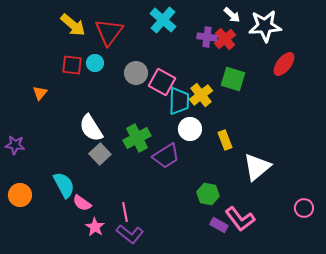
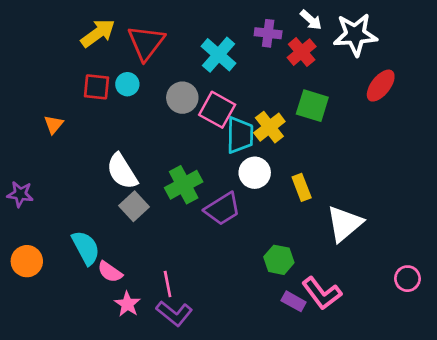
cyan cross: (163, 20) -> (218, 55), moved
yellow arrow: (73, 25) -> (98, 33), turned -76
purple cross: (207, 37) -> (268, 33), moved

